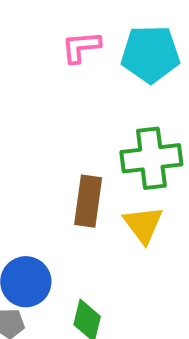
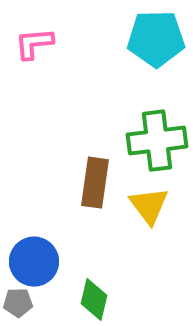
pink L-shape: (81, 47) -> (34, 44), moved

